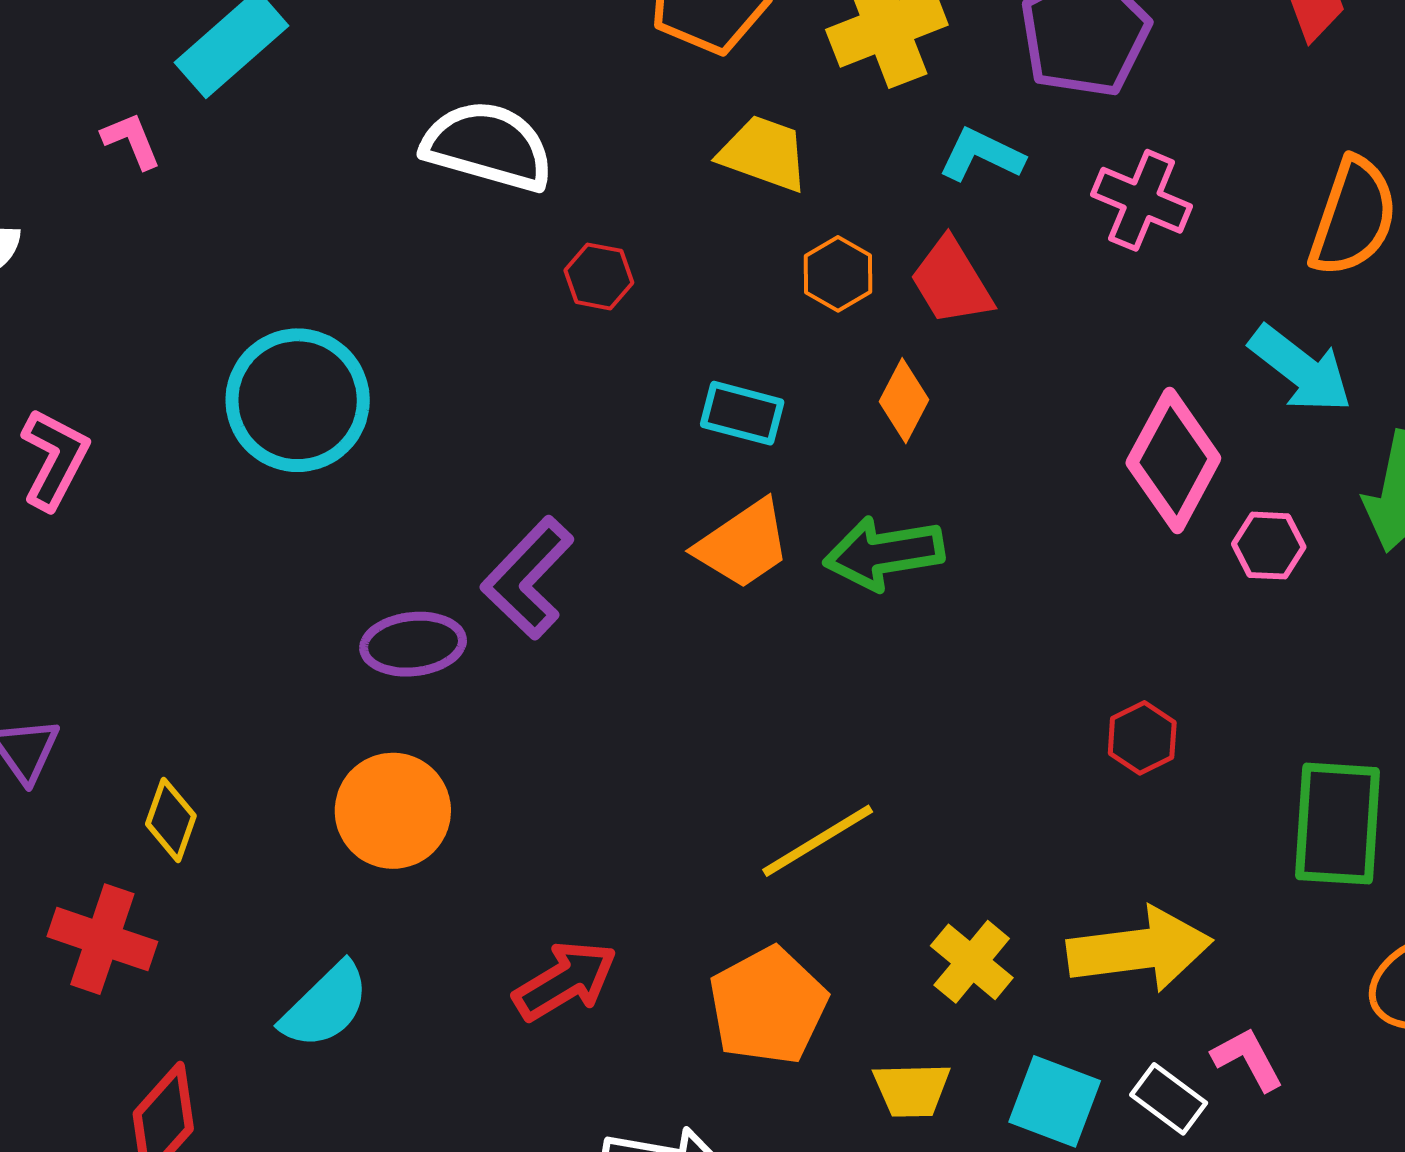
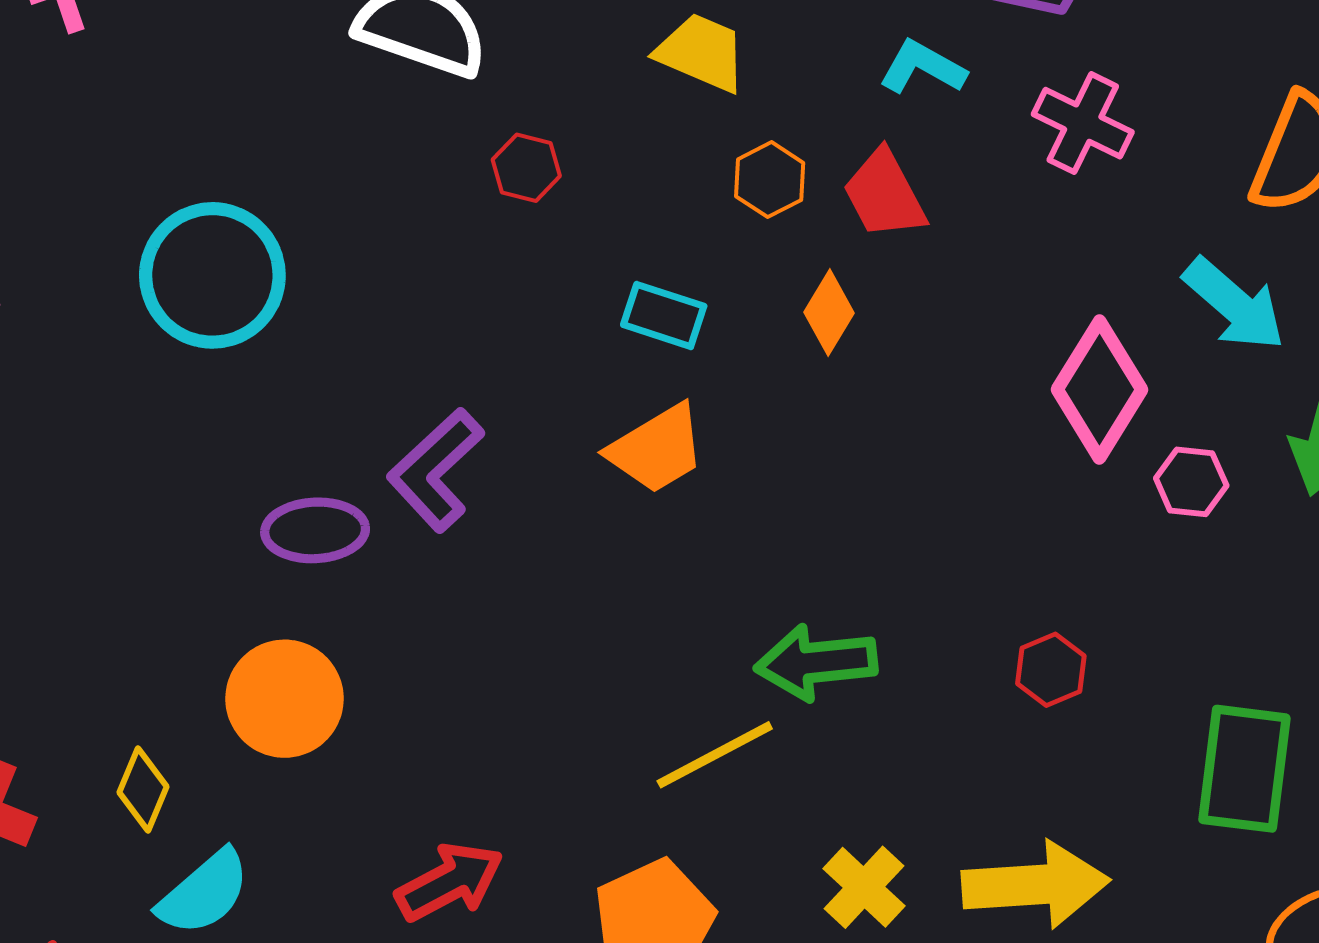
green arrow: (884, 553) -> (816, 662), moved
yellow diamond: (171, 820) -> (143, 790), moved

